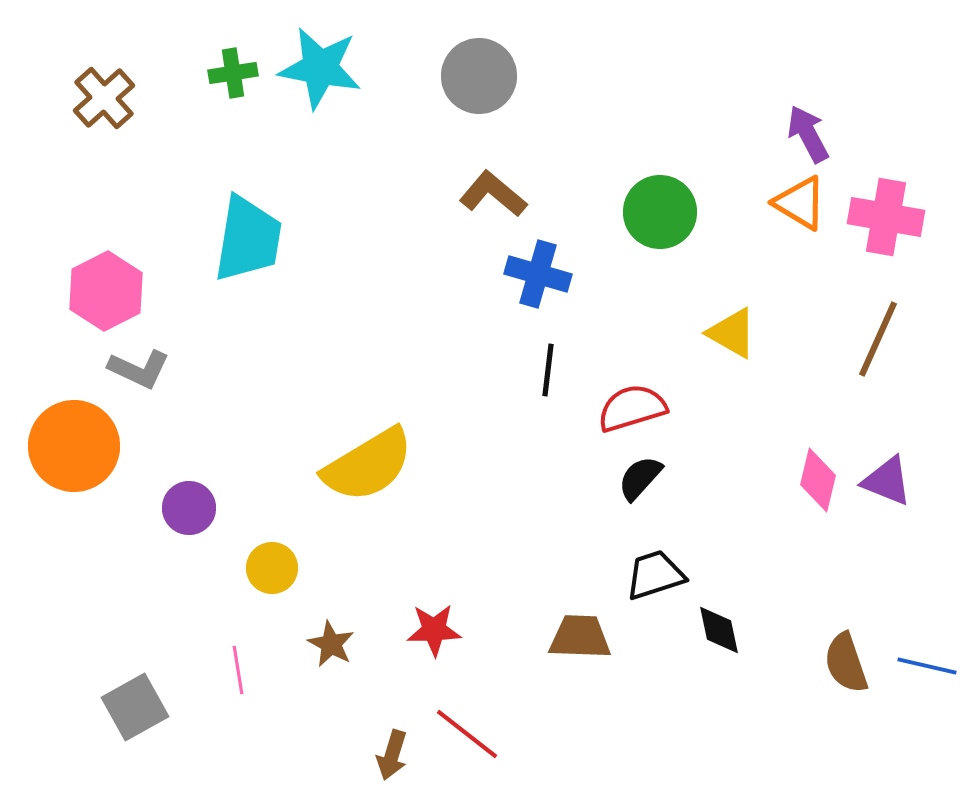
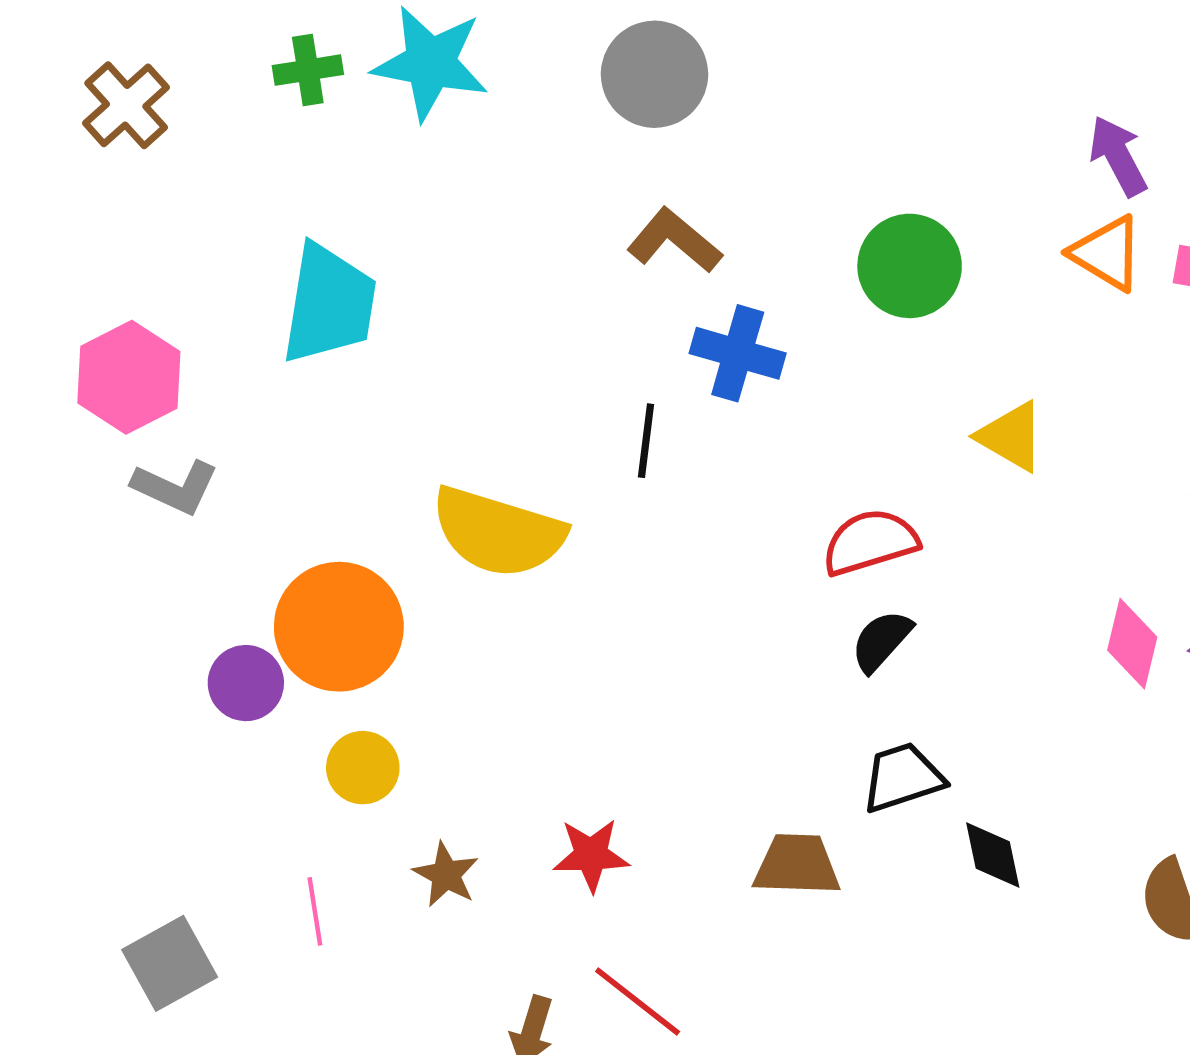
black line: (548, 370) -> (646, 441), moved
orange circle: (74, 446) -> (339, 627), moved
yellow semicircle: (368, 465) -> (498, 532), moved, turned 48

